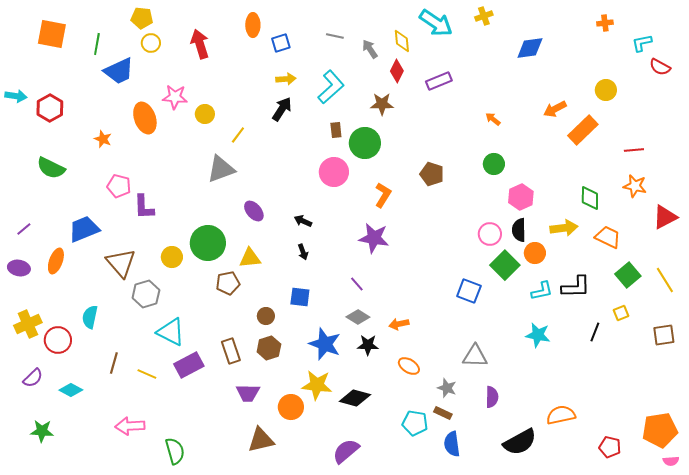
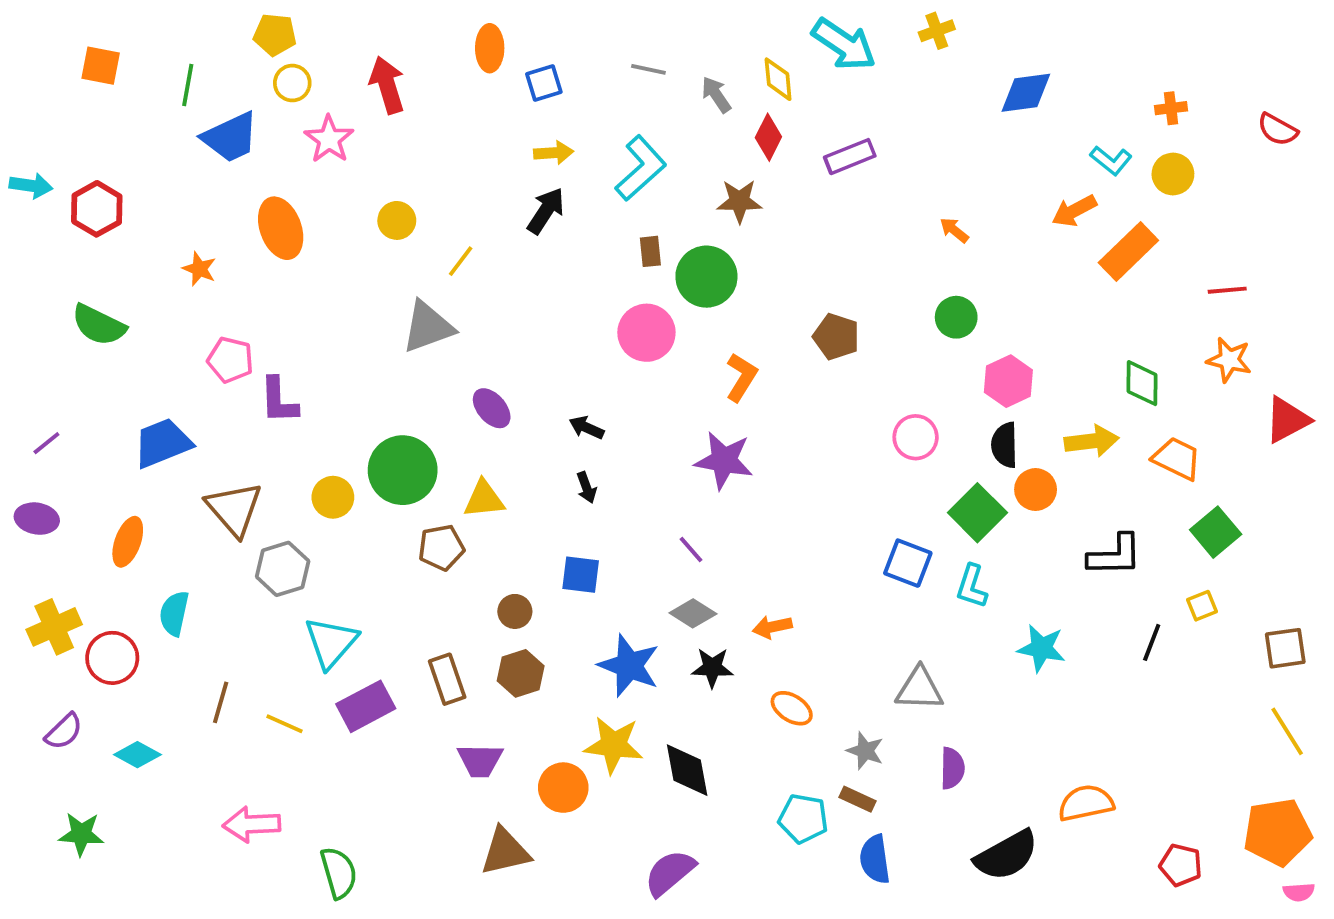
orange cross: (605, 23) -> (1171, 108), moved
orange square: (52, 34) -> (101, 66), size x0.7
cyan L-shape: (642, 43) -> (1111, 160), moved, turned -130
pink star: (175, 97) -> (329, 139), moved, turned 30
pink circle: (490, 234) -> (916, 437), moved
orange ellipse: (56, 261) -> (128, 542), moved
yellow line: (665, 280) -> (1287, 731), moved
cyan L-shape: (542, 291) -> (972, 586), moved, turned 120
cyan triangle: (171, 332) -> (331, 642), turned 44
black diamond: (355, 398) -> (687, 770), turned 64

